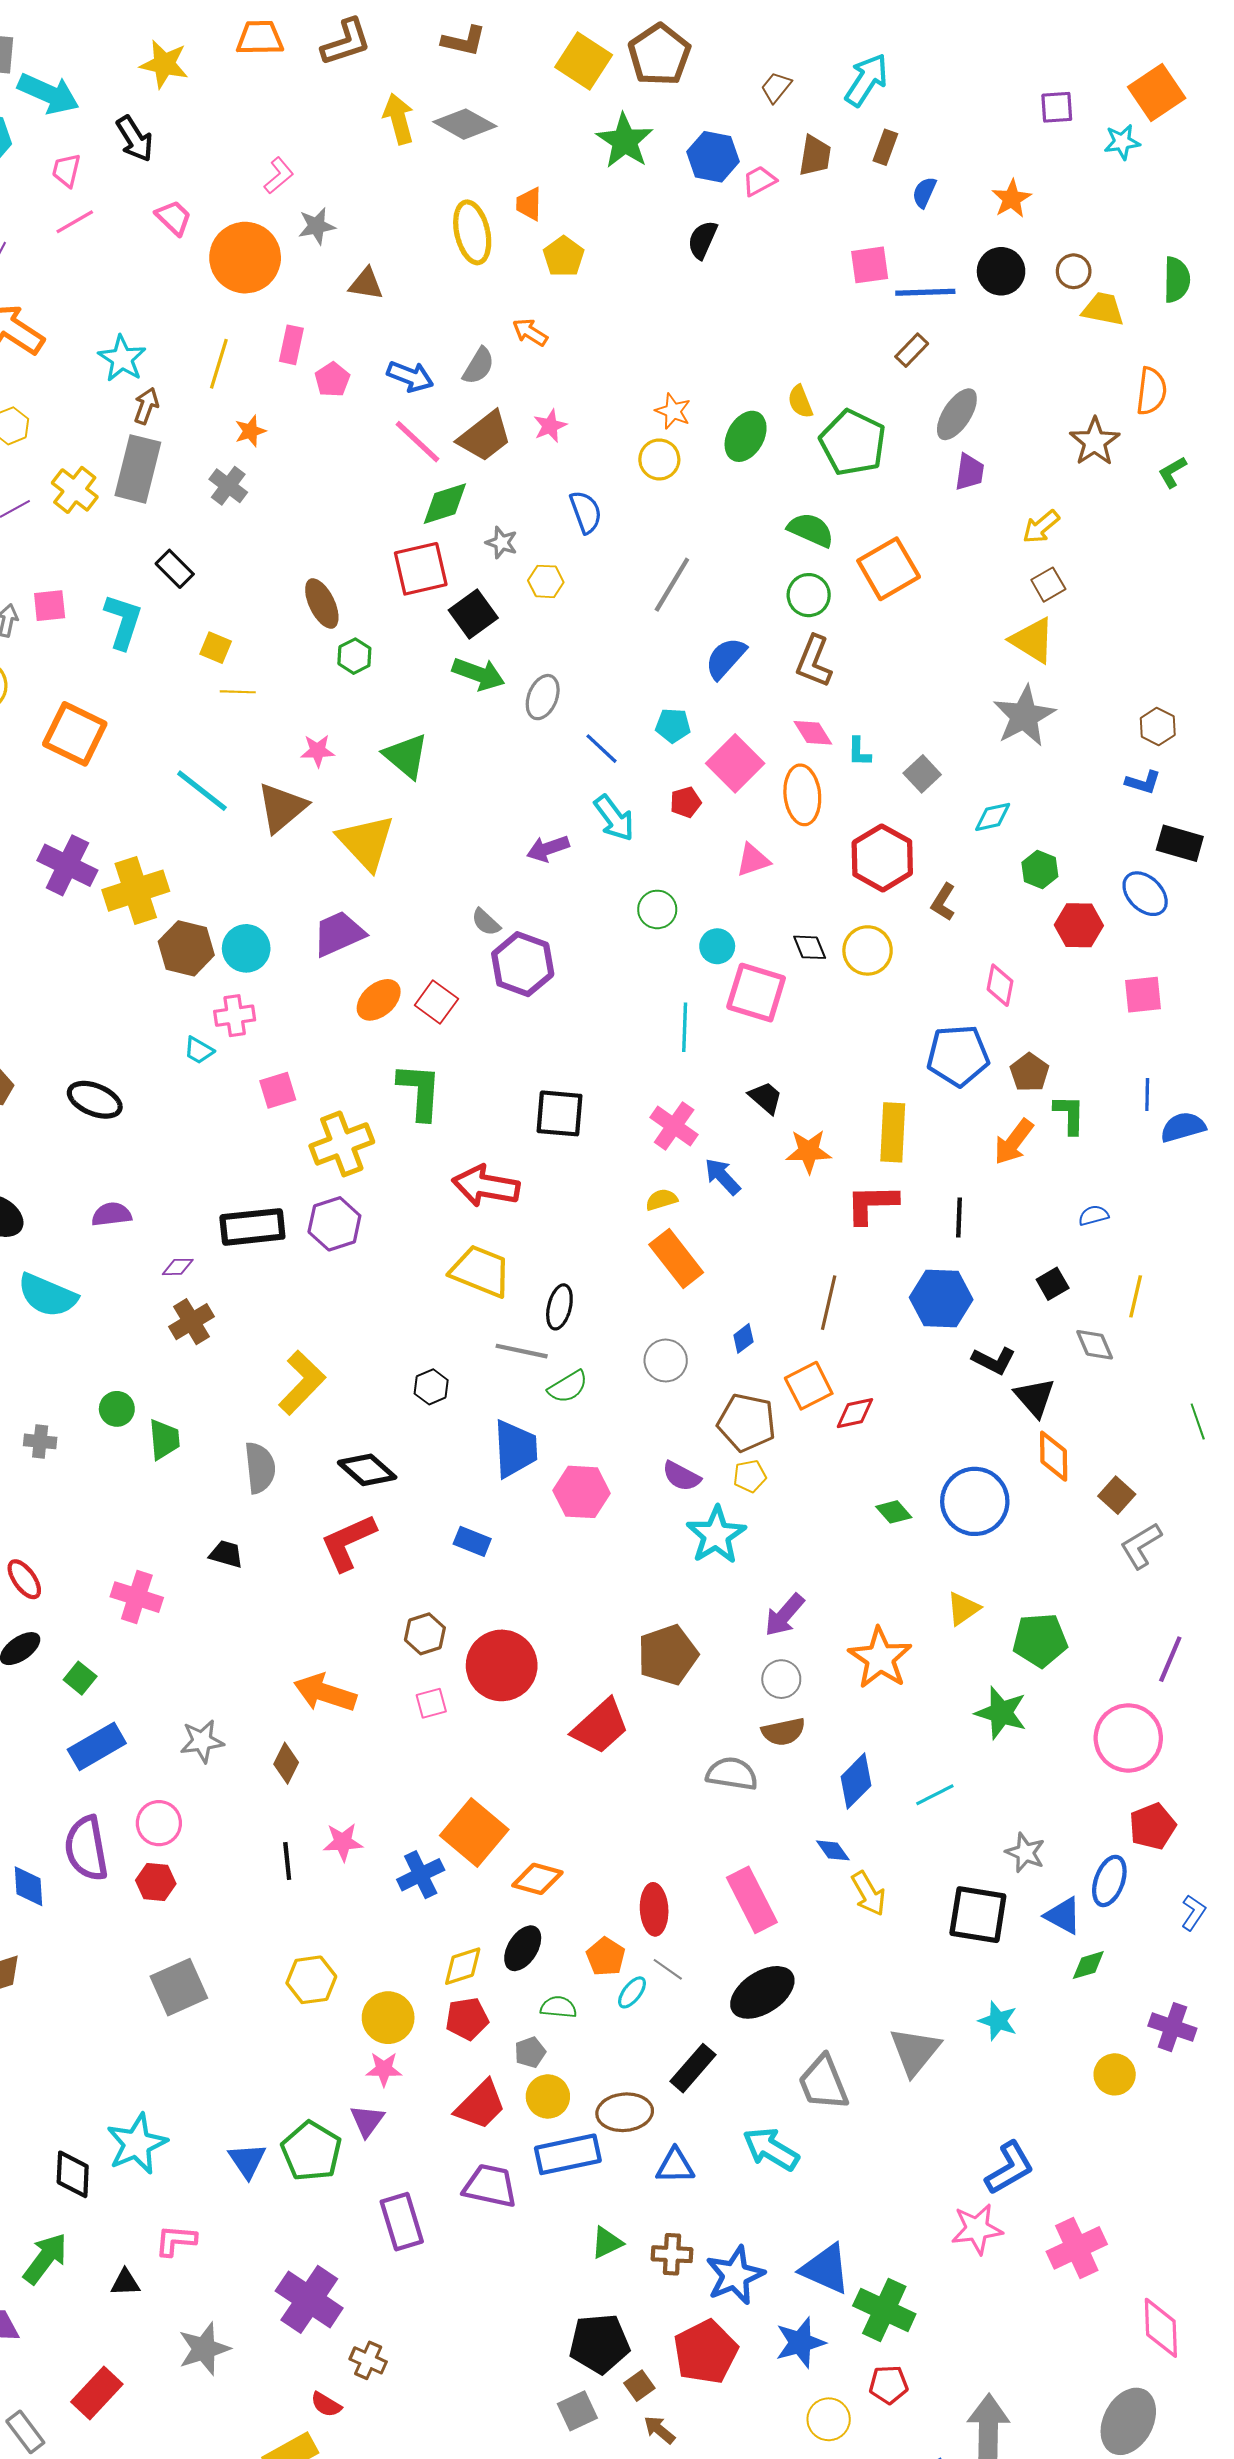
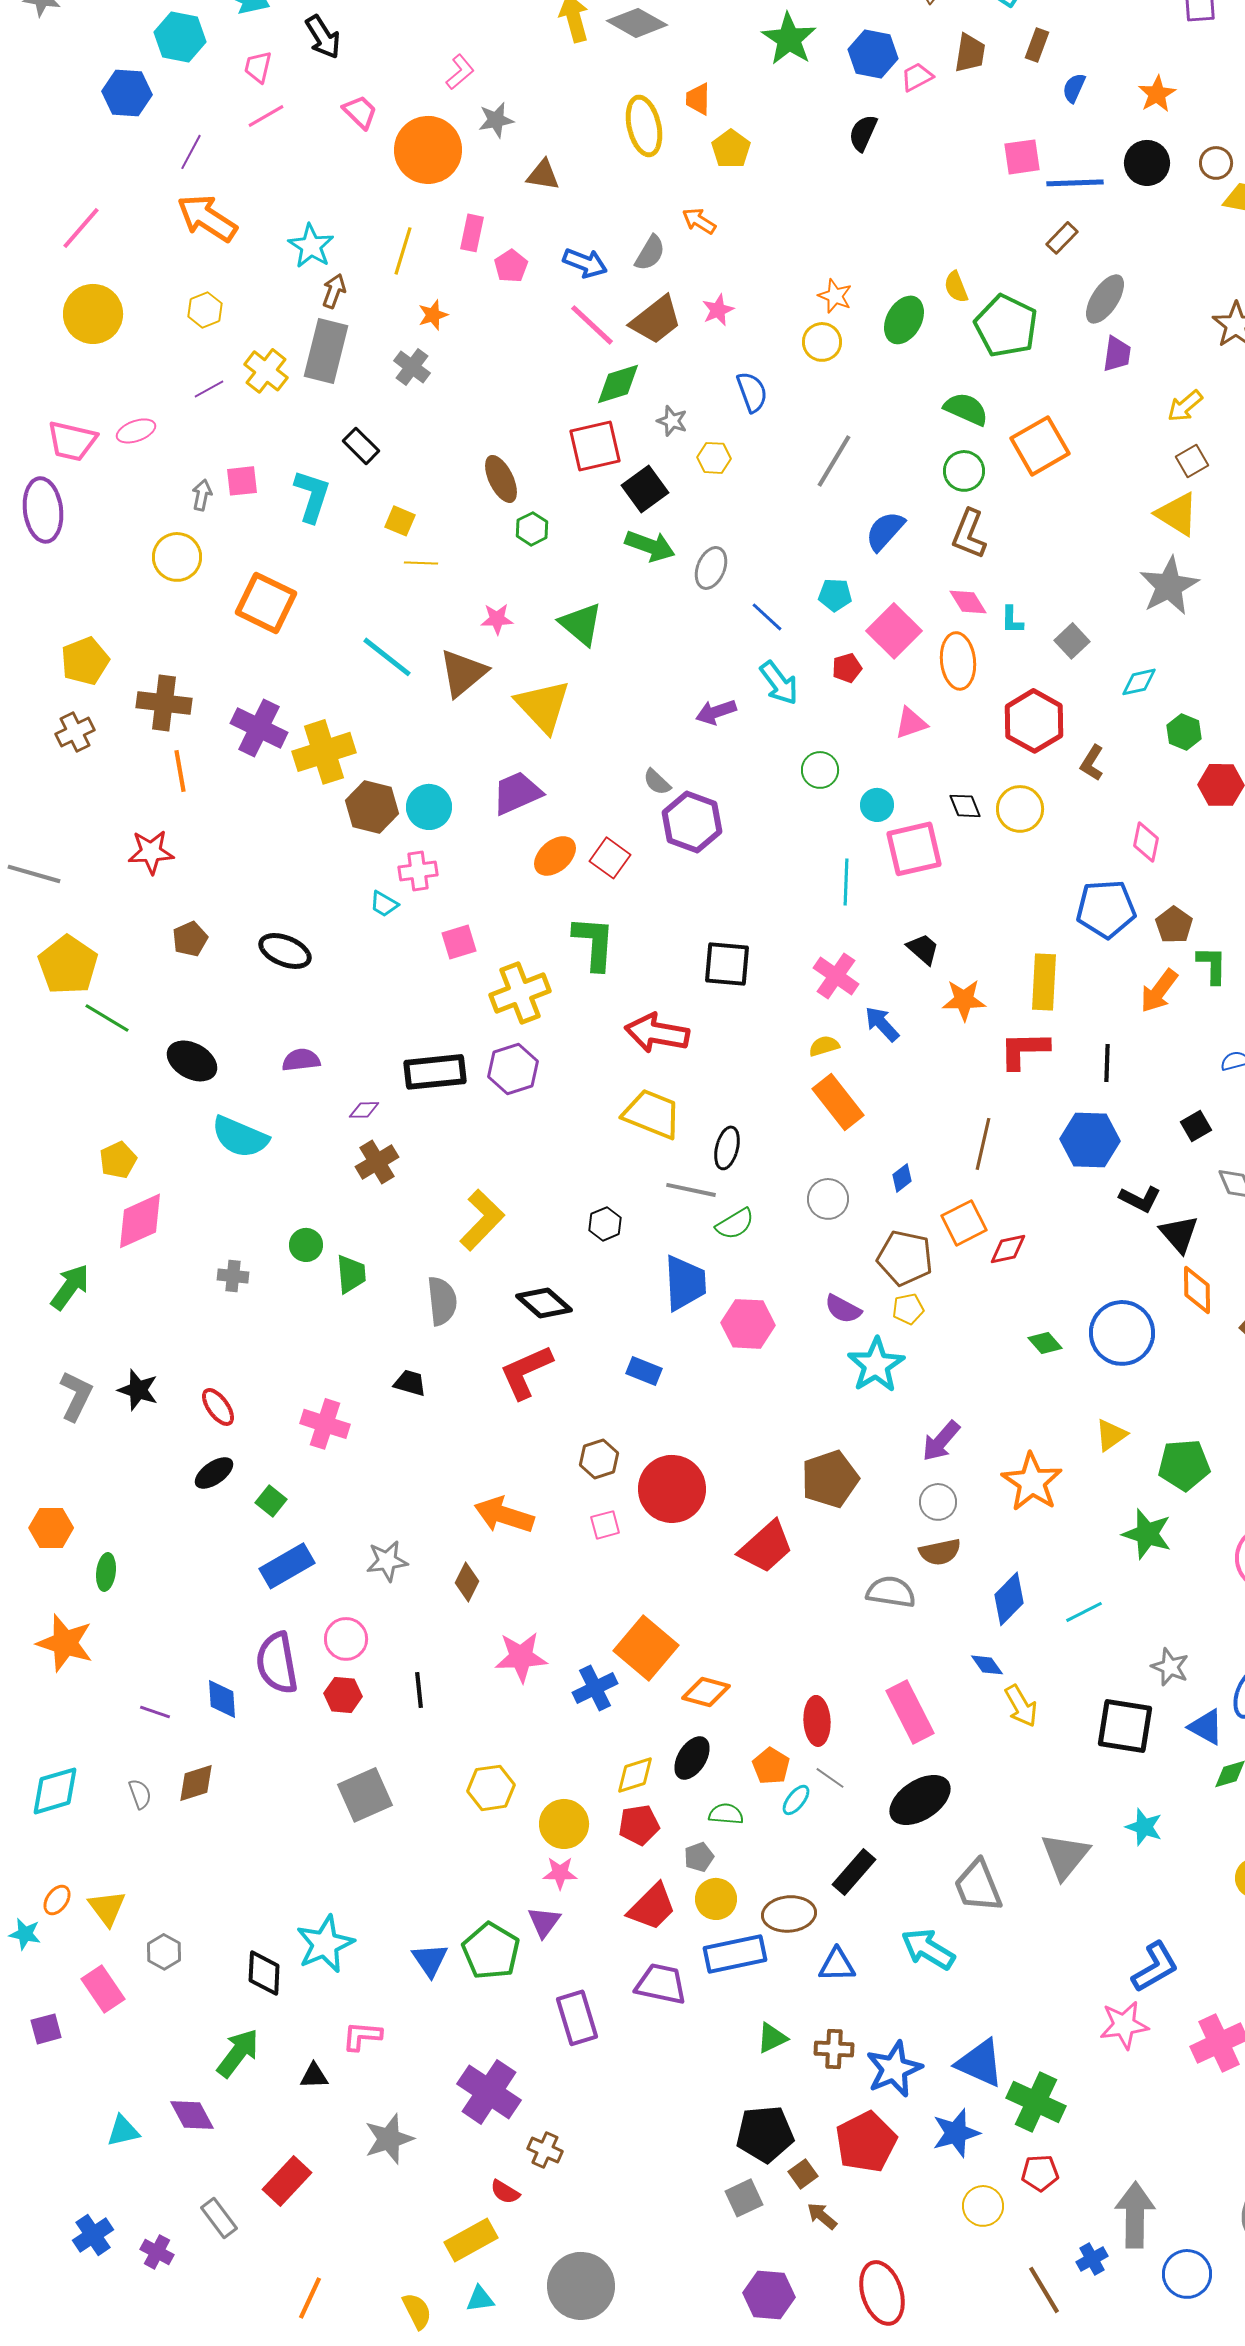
pink square: (756, 993) -> (914, 849), turned -30
pink star: (343, 1842) -> (521, 1657), size x1.4
black line: (287, 1861) -> (419, 1690), moved

